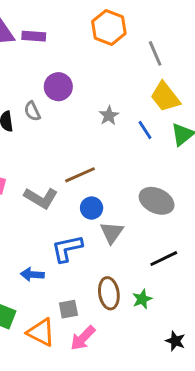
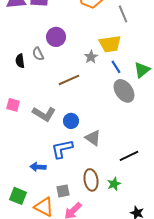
yellow trapezoid: (165, 97) -> (110, 44), moved, turned -60
brown line: (80, 175) -> (69, 80), moved
gray ellipse: (157, 201) -> (124, 91), moved, turned 30
blue circle: (92, 208) -> (71, 121), moved
gray triangle: (112, 233) -> (93, 138), turned -30

